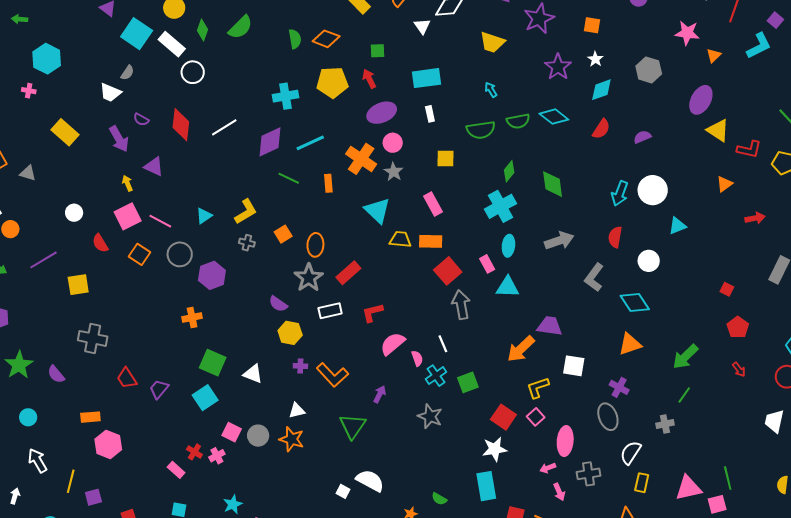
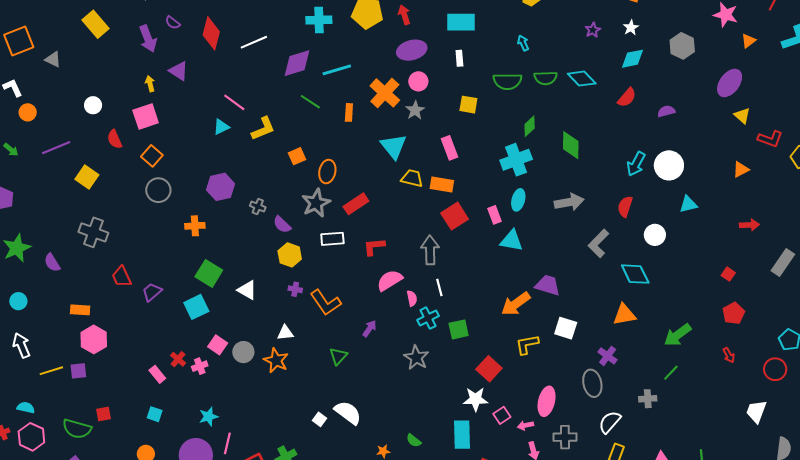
purple star: (558, 67) -> (593, 30), size x0.6
yellow triangle: (718, 130) -> (742, 116), size x0.7
red arrow: (755, 218) -> (749, 225), moved
pink line: (160, 221) -> (234, 102), moved
gray cross: (247, 243) -> (258, 207), moved
gray circle: (180, 254) -> (158, 190), moved
yellow square: (78, 285) -> (87, 177), turned 35
gray arrow: (461, 305) -> (430, 250), moved
pink square: (536, 417) -> (502, 415), moved
green triangle: (353, 426) -> (338, 356), size x0.7
yellow line: (71, 481) -> (51, 371), turned 50
purple square: (93, 497) -> (78, 371), moved

